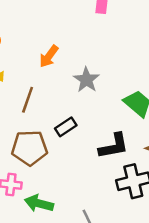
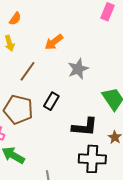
black rectangle: (66, 127) -> (51, 101), turned -42

